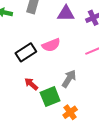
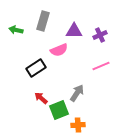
pink semicircle: (51, 45) -> (59, 50), moved
orange cross: (70, 112) -> (78, 125), turned 32

